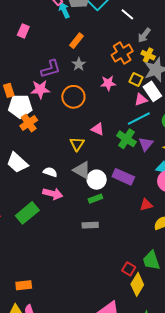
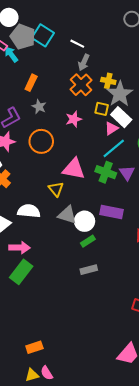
gray arrow: (144, 35) -> (84, 62), moved
pink triangle: (98, 129) -> (74, 169), size x1.6
white semicircle: (50, 172) -> (29, 211), moved, size x1.5
pink arrow: (53, 194) -> (20, 248), moved

